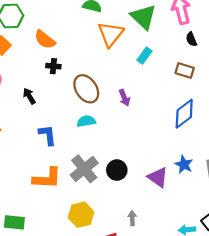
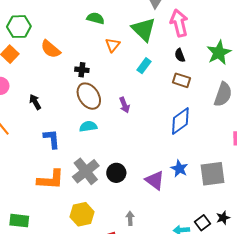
orange triangle: (111, 34) -> (113, 45), size x0.6
black semicircle: (191, 39) -> (180, 55), moved
black cross: (53, 66) -> (82, 70), moved

